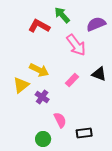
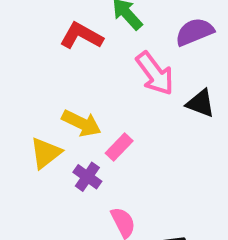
black triangle: (99, 74) -> (201, 103), moved
pink rectangle: (72, 80) -> (119, 147), moved

